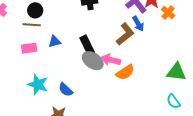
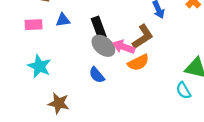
brown L-shape: (125, 34) -> (143, 37), moved
blue semicircle: (66, 90) -> (97, 75), moved
cyan semicircle: (173, 101) -> (183, 90), moved

